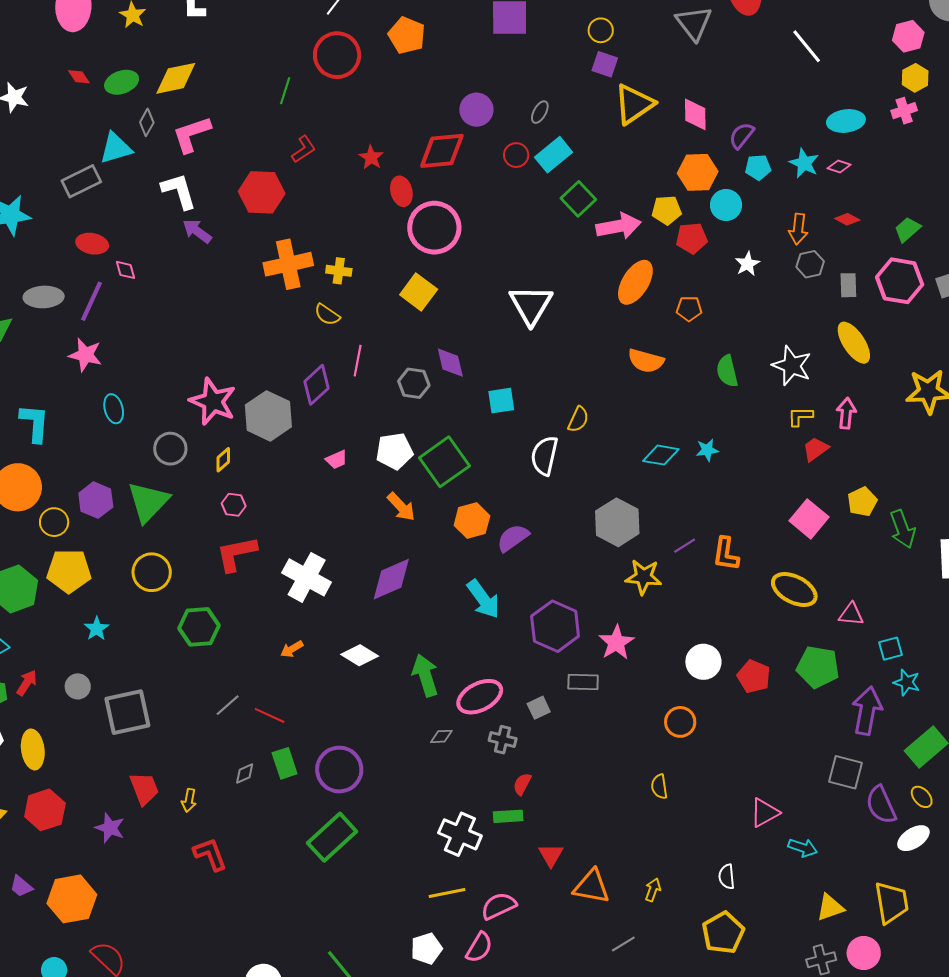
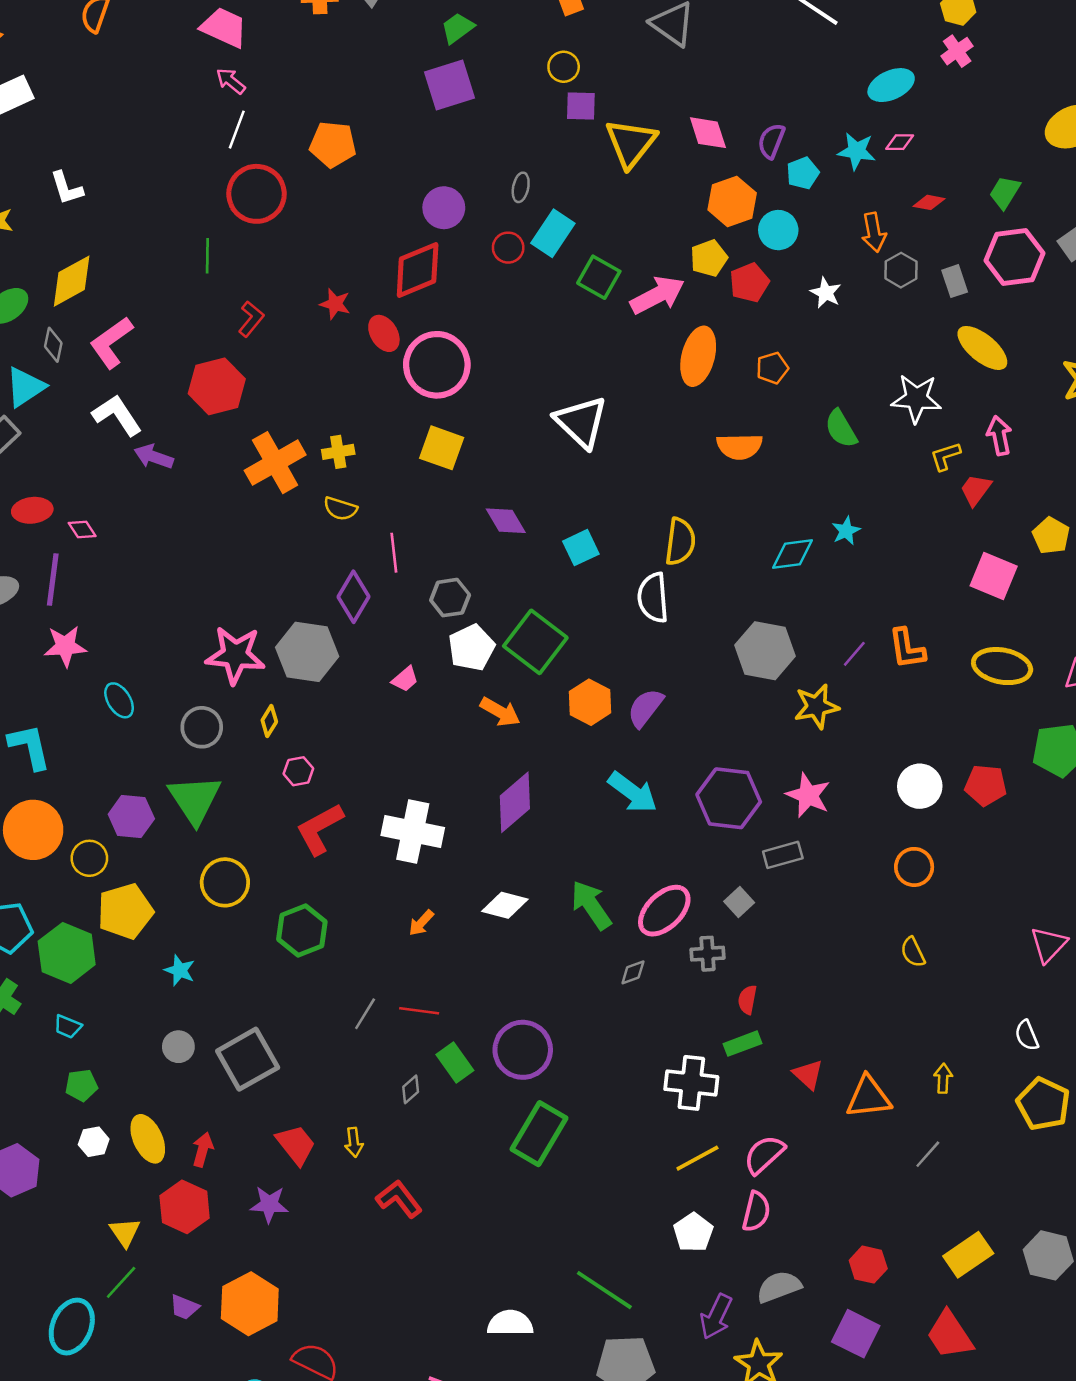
gray hexagon: (414, 383) -> (450, 598), moved
yellow semicircle: (578, 419) -> (680, 542), size x1.4
red arrow: (27, 683) -> (203, 1150), moved

